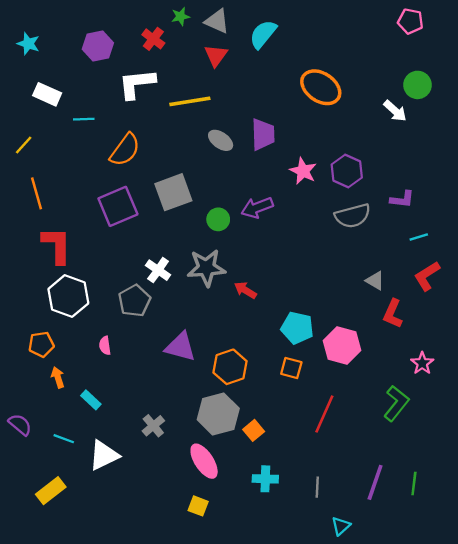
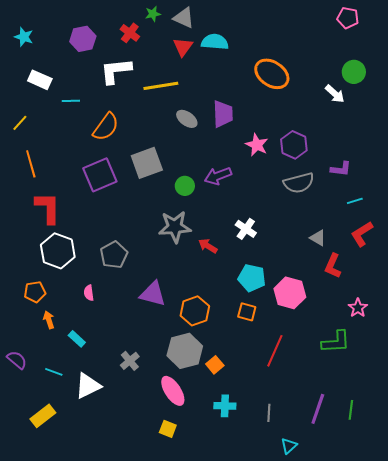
cyan semicircle: (263, 34) -> (215, 42), moved, turned 56
white cross: (158, 270) -> (246, 229), moved
green L-shape: (396, 403) -> (336, 342), turned 48

